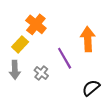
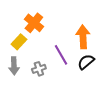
gray cross: (41, 73) -> (39, 69), turned 32
black semicircle: (91, 88) -> (86, 62), moved

